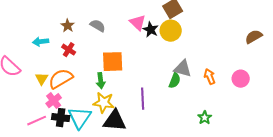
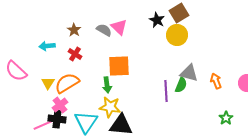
pink triangle: (138, 23) -> (119, 27), moved
black star: (151, 30) -> (157, 20), moved
purple line: (143, 99) -> (166, 91), moved
black cross: (61, 118) -> (57, 119), moved
green star: (205, 118) -> (226, 118), moved

